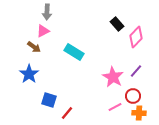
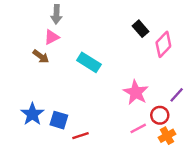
purple line: (136, 71) -> (177, 95), moved
blue star: (29, 74) -> (32, 114), moved
red line: (67, 113) -> (80, 136), turned 32
orange cross: (139, 113) -> (167, 136), turned -32

